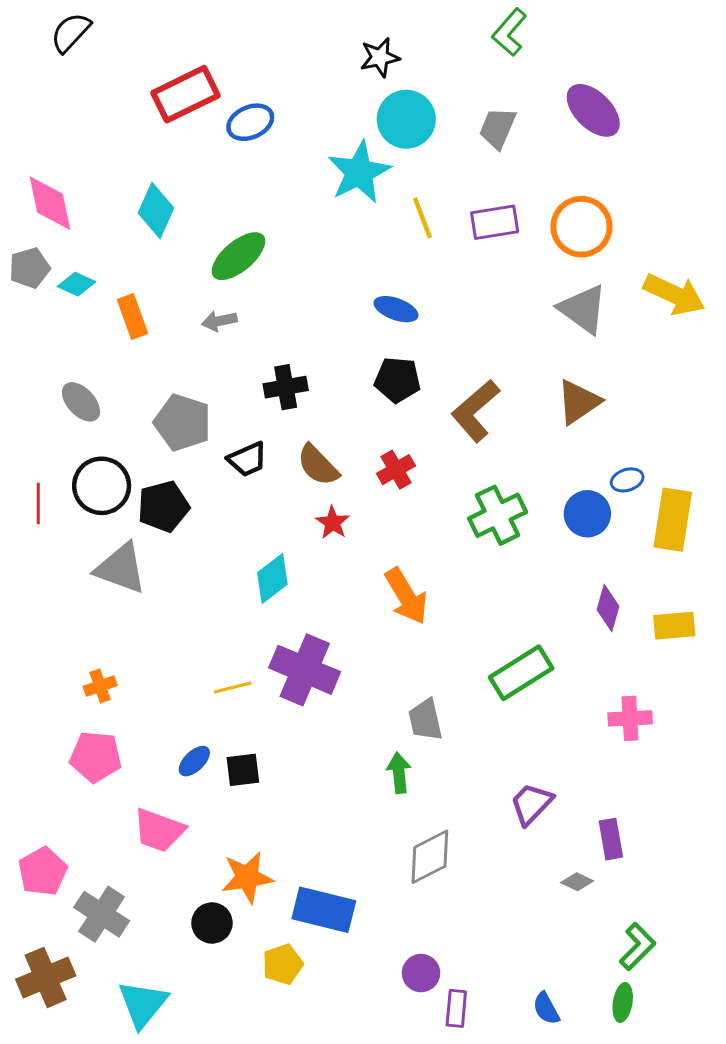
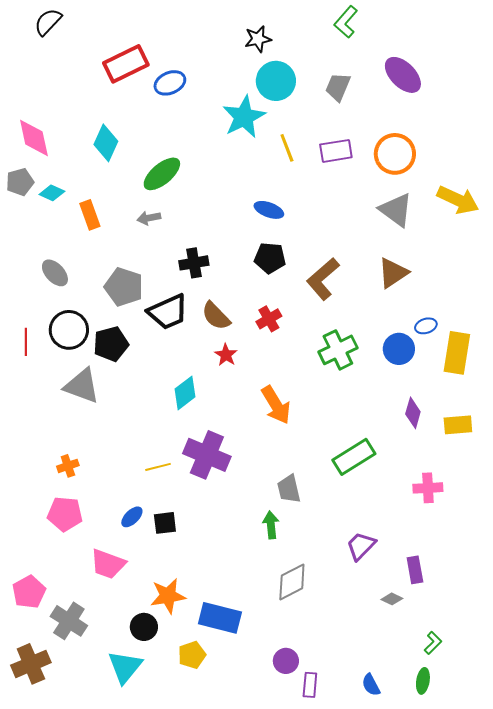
black trapezoid: (247, 459) -> (168, 312), size x1.5
green L-shape: (637, 947) -> (433, 643), size x0.7
cyan triangle: (143, 1004) -> (125, 667), moved

